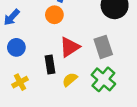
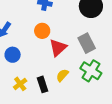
orange circle: (54, 15) -> (42, 31), moved
black rectangle: (50, 65) -> (42, 84), moved

